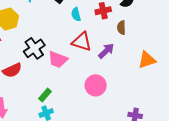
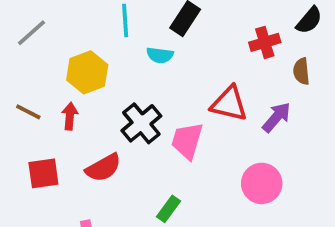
cyan semicircle: (76, 14) -> (160, 55), moved, turned -64
pink trapezoid: (58, 60) -> (187, 141), turned 90

